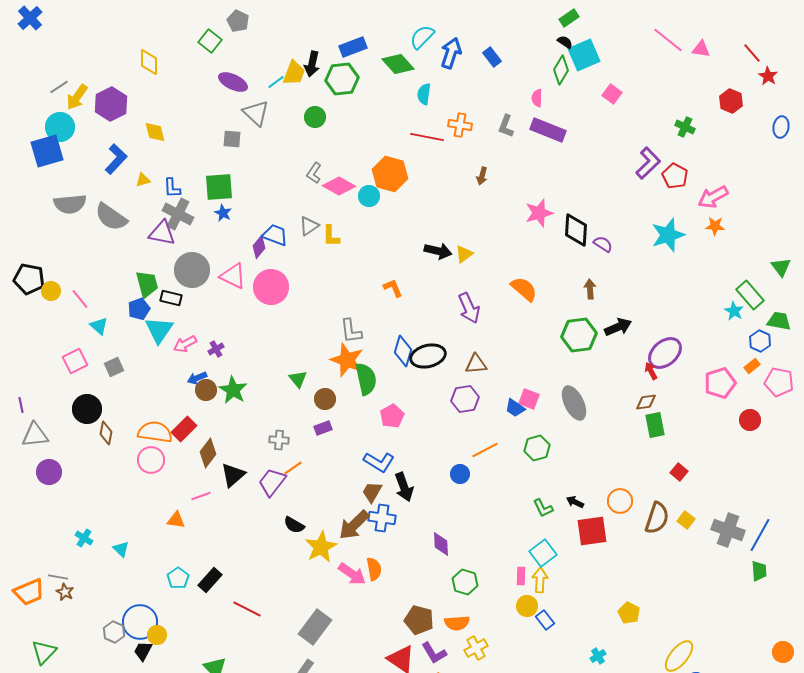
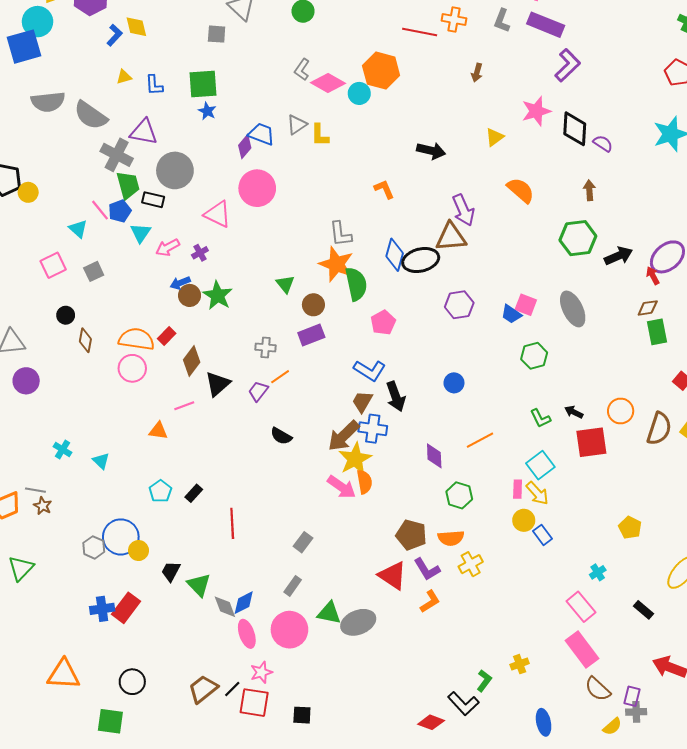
blue L-shape: (116, 159) -> (115, 35), moved, size x0.7
purple L-shape: (648, 163) -> (567, 65), moved
gray cross: (178, 214) -> (117, 155), moved
yellow triangle: (464, 254) -> (495, 137), moved
pink triangle: (233, 276) -> (218, 214), moved
pink line: (80, 299) -> (100, 210), moved
black arrow: (618, 327) -> (619, 256), moved
cyan triangle: (159, 330) -> (141, 233), size x0.7
brown triangle: (476, 364) -> (451, 237), moved, size x1.4
black circle: (87, 409) -> (66, 315), size x0.6
purple rectangle: (323, 428) -> (311, 335), size x1.4
red rectangle: (184, 429) -> (167, 336), size x0.7
orange line: (485, 450) -> (480, 440), moved
purple trapezoid: (272, 482) -> (258, 391), size x0.7
yellow star: (321, 547) -> (355, 459), moved
black rectangle: (210, 580) -> (194, 493), size x0.7
yellow arrow: (540, 580) -> (537, 493), turned 135
red line: (247, 609) -> (232, 523), turned 60
gray rectangle: (315, 627) -> (303, 542), size x0.6
black trapezoid: (143, 651) -> (171, 571), moved

